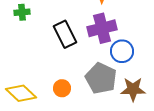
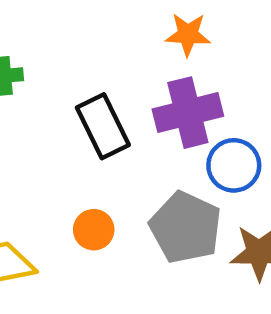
orange circle: (62, 88) -> (94, 230), moved

